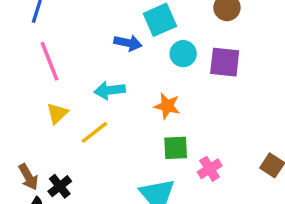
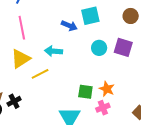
cyan circle: (183, 54) -> (99, 48), moved
orange star: (167, 106) -> (107, 89), moved
yellow triangle: (57, 113) -> (21, 59), size x1.5

